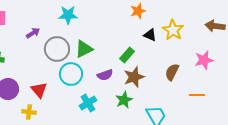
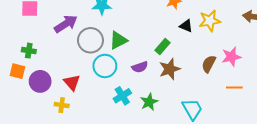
yellow star: (173, 30) -> (210, 21), turned 30
purple arrow: (33, 33) -> (66, 24), size x1.6
pink star: (204, 60) -> (231, 57), moved
green star: (124, 100) -> (149, 102), moved

